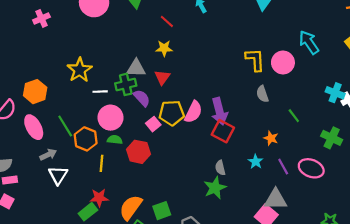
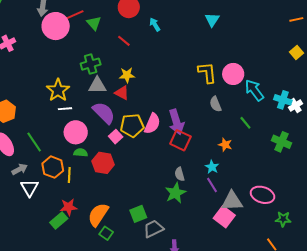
cyan arrow: (309, 42) -> (254, 90), moved
yellow star: (164, 48) -> (127, 75), moved
yellow star: (80, 70) -> (58, 90), moved
red triangle: (162, 77) -> (122, 93), turned -35
green cross: (126, 84) -> (91, 64), moved
purple semicircle: (142, 98) -> (104, 113), size x1.4
orange hexagon: (86, 139) -> (53, 167), moved
purple line: (283, 167) -> (212, 185), moved
pink ellipse: (311, 168) -> (262, 195), moved
green square: (162, 211) -> (138, 214), moved

